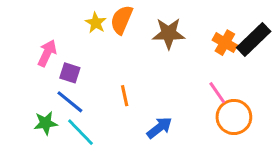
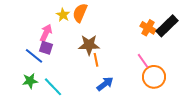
brown star: (169, 33) -> (89, 45), moved
pink arrow: (47, 53) -> (46, 33), moved
orange line: (125, 96) -> (96, 60), moved
blue line: (70, 102) -> (34, 56), moved

